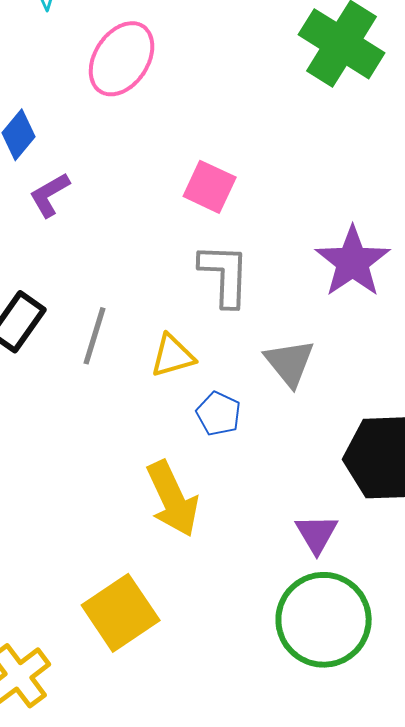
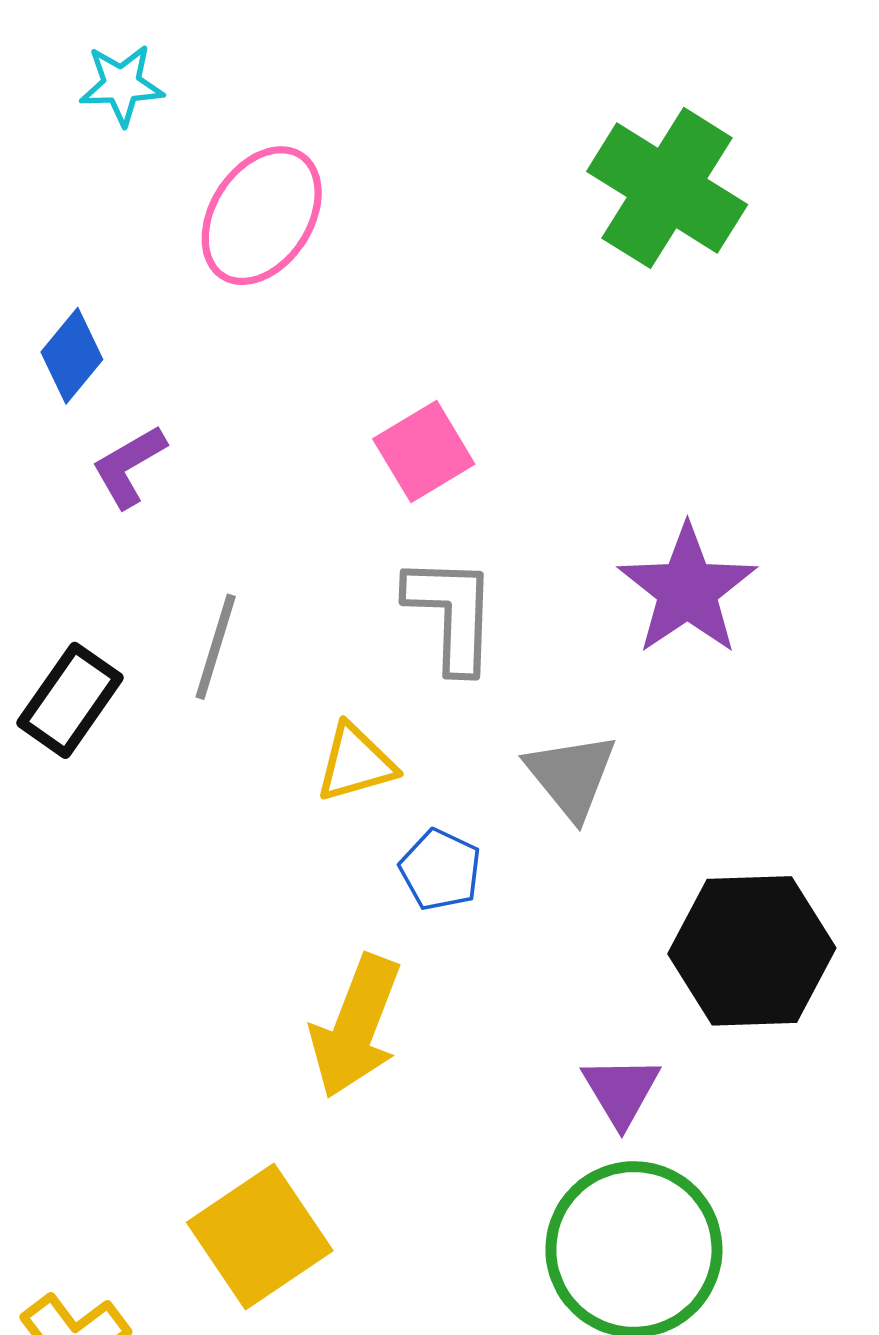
pink square: (210, 187) -> (424, 451), turned 34
gray line: (95, 336) -> (216, 647), moved
yellow arrow: (173, 499) -> (356, 1026), turned 46

